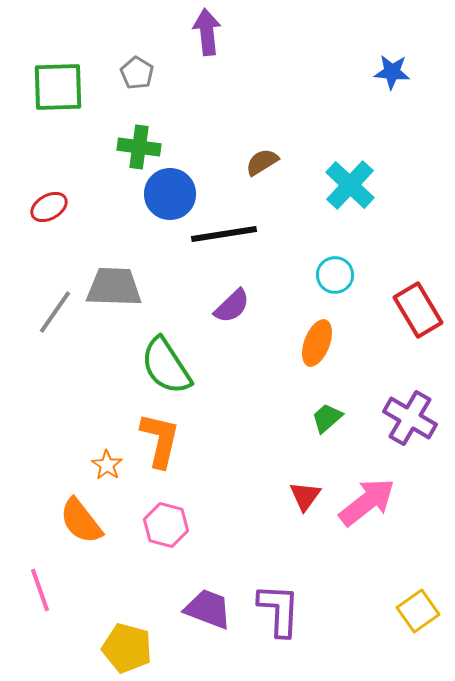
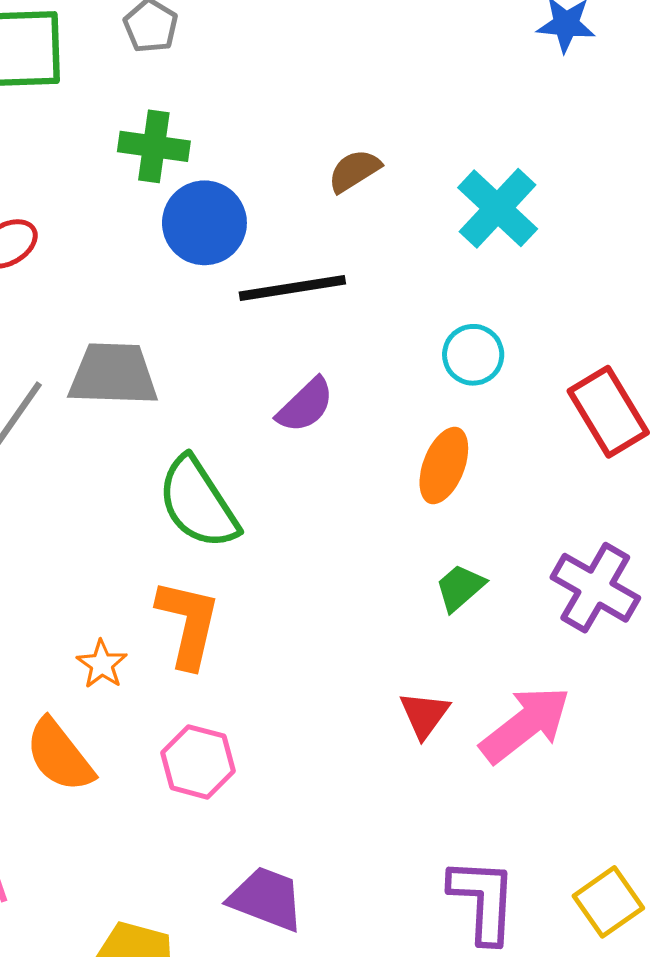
purple L-shape: (279, 610) -> (483, 900), moved

